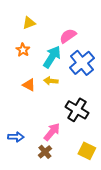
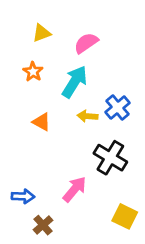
pink semicircle: (68, 36) -> (86, 43), moved
blue cross: (82, 63) -> (118, 107), moved, size x0.7
yellow arrow: (51, 81) -> (87, 116), moved
brown cross: (45, 152) -> (43, 225), moved

